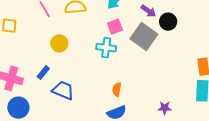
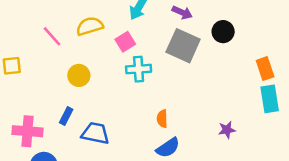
black circle: (168, 22) -> (223, 32), moved
pink square: (115, 27) -> (125, 42), moved

